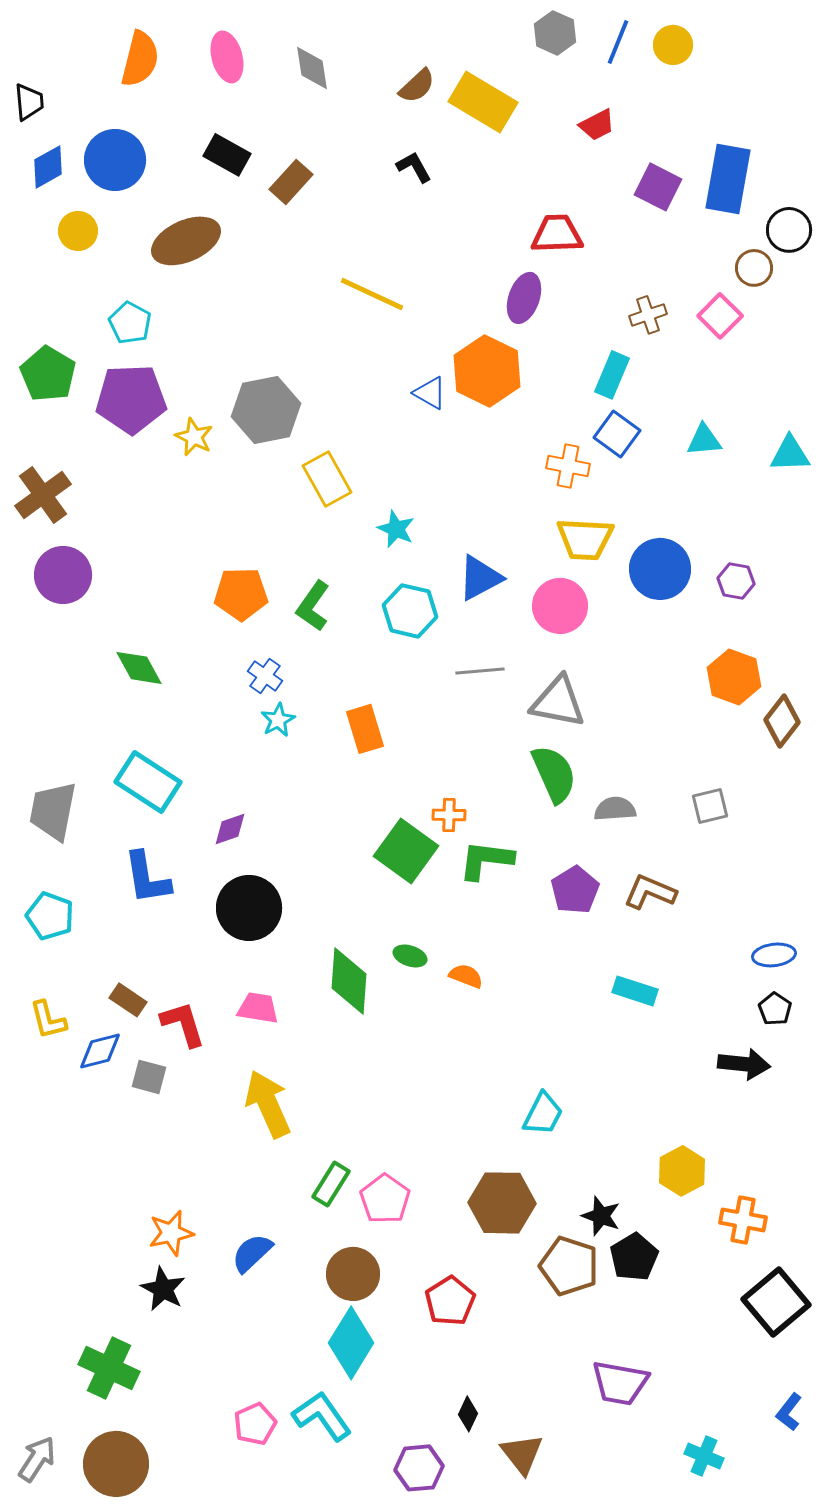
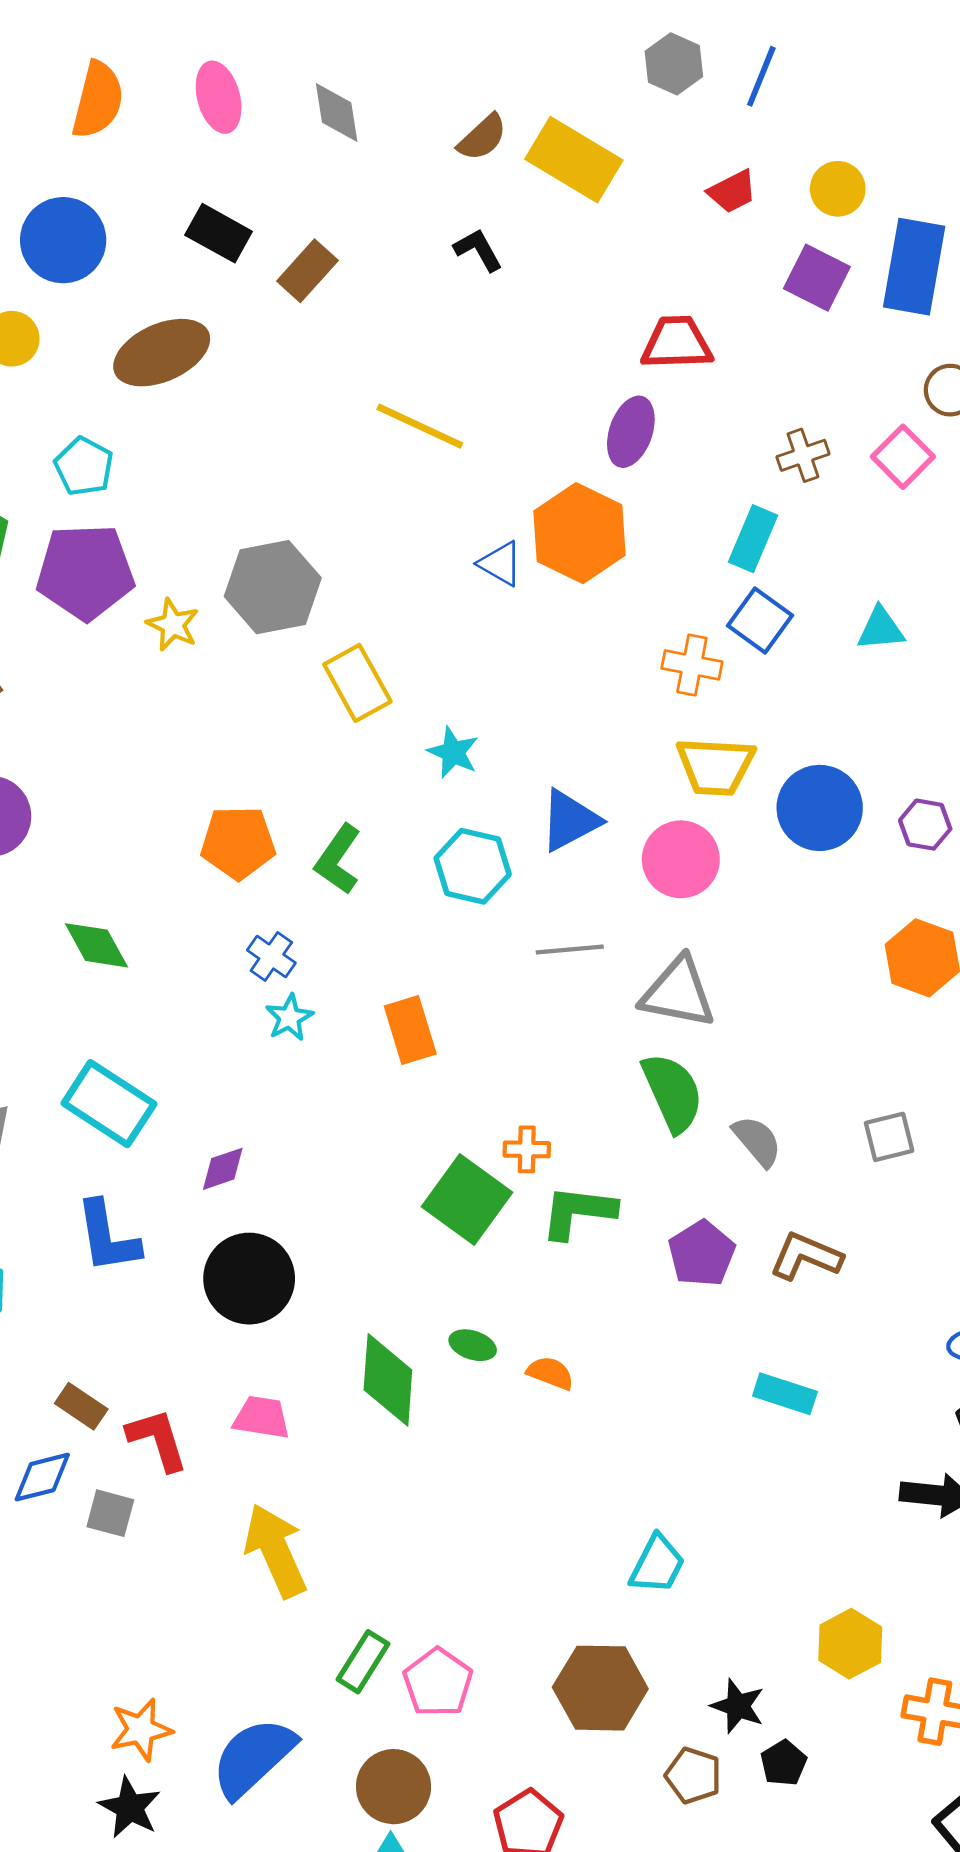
yellow circle: (673, 45) -> (838, 189), moved
gray semicircle: (615, 809) -> (757, 1141), turned 54
blue semicircle: (252, 1253) -> (253, 1757), size x1.5
black pentagon: (634, 1257) -> (784, 1763), size x0.7
brown pentagon: (569, 1266) -> (693, 1776), size x0.7

